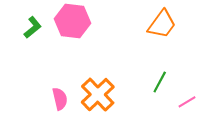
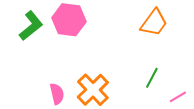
green L-shape: (33, 27) -> (31, 26), size x1.4

